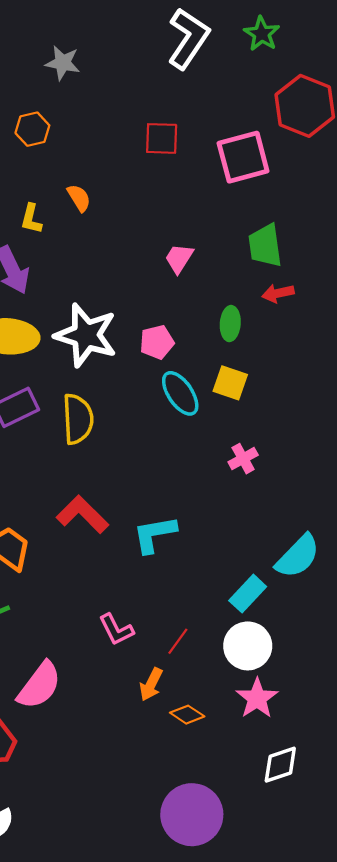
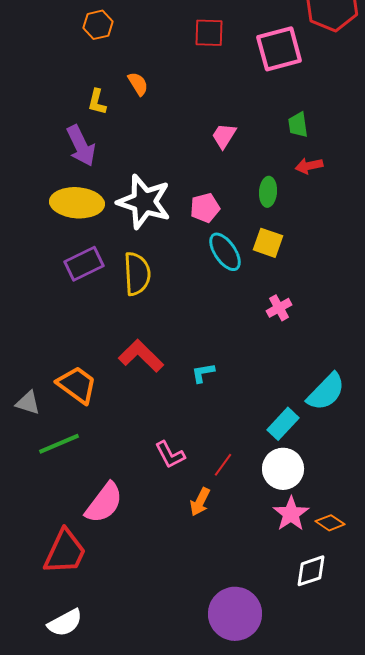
green trapezoid: (265, 246) -> (298, 125), size x0.7
cyan L-shape: (155, 534) -> (203, 373), size x0.6
orange diamond: (187, 715) -> (330, 523), moved

